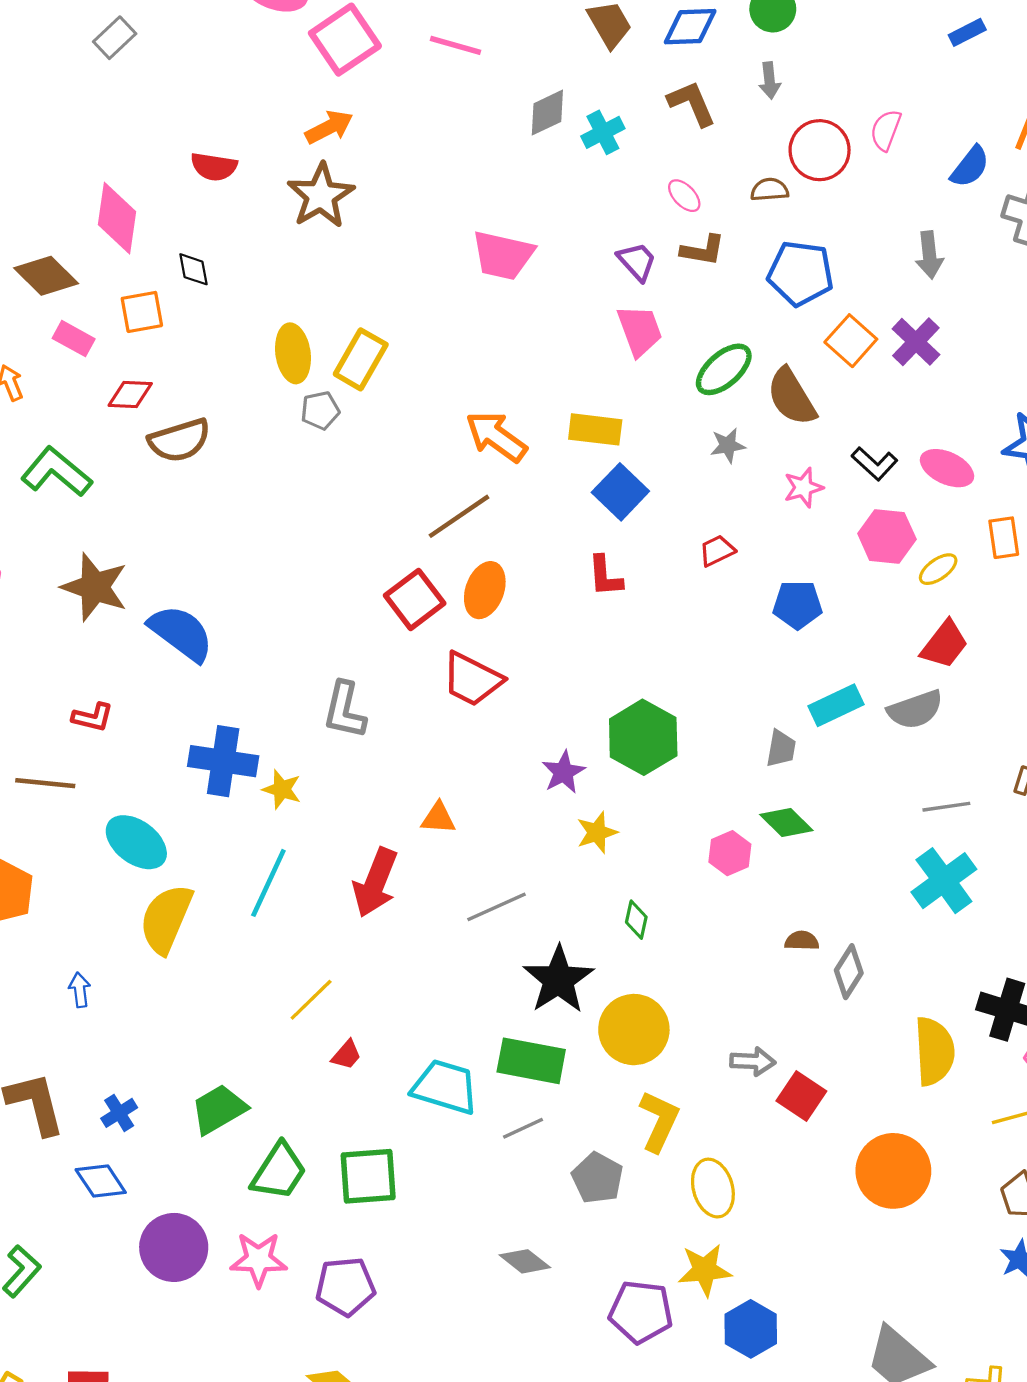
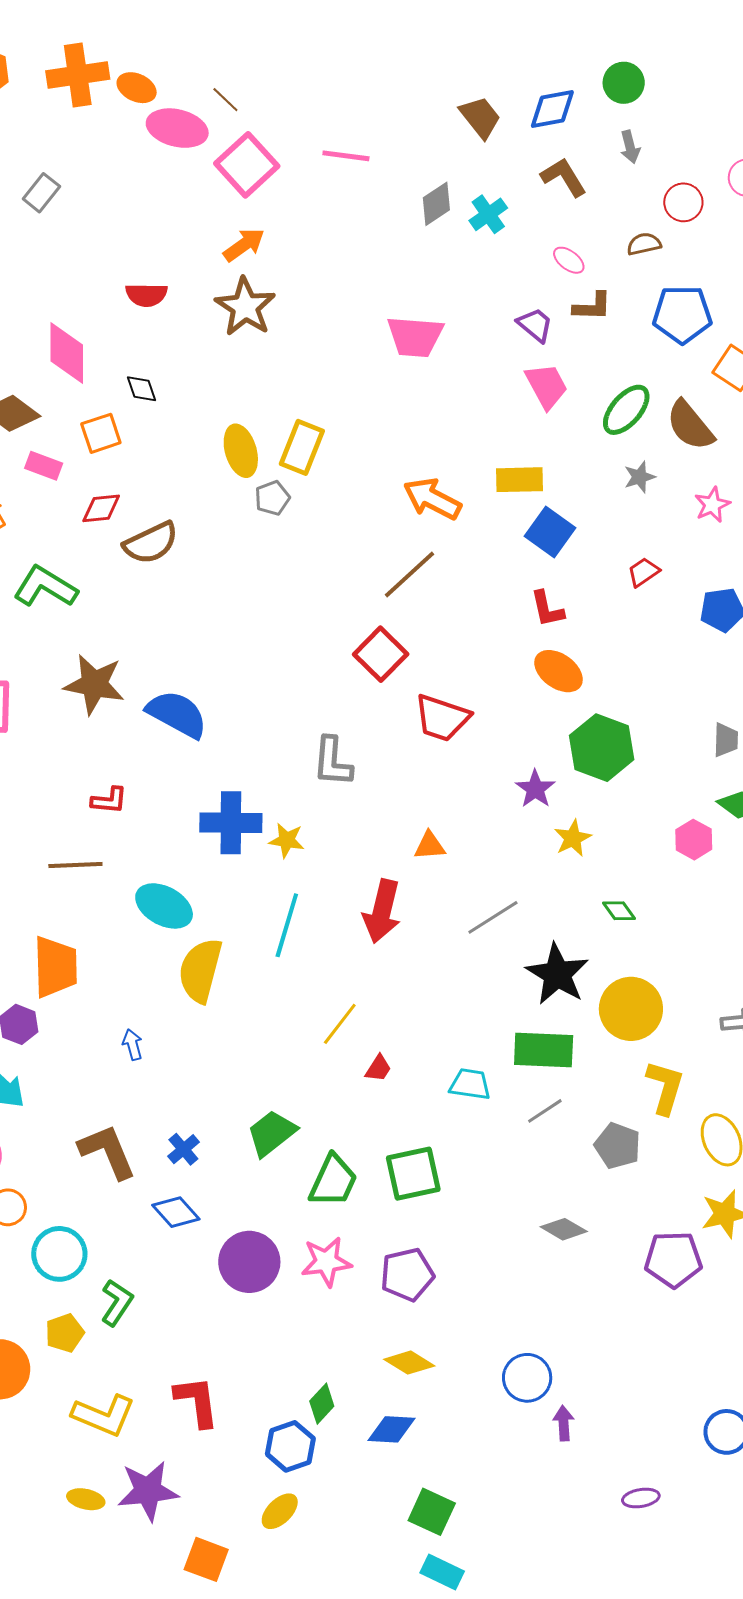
red circle: (820, 150) -> (683, 202), size x0.7
orange ellipse: (485, 590) -> (558, 671), moved, turned -66
green diamond: (636, 920) -> (619, 911), turned -40
cyan trapezoid: (445, 1087) -> (470, 1084), size x0.7

